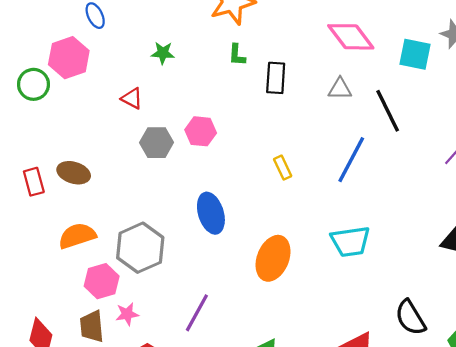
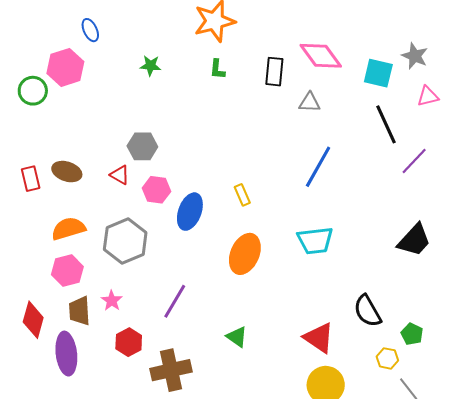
black rectangle: (276, 78) -> (274, 72), moved
red triangle: (132, 98) -> (120, 175), moved
black line: (388, 111) -> (386, 124), moved
pink hexagon: (201, 131) -> (156, 190), moved
yellow rectangle: (283, 168) -> (242, 195), moved
blue ellipse: (211, 213) -> (190, 212), turned 36
pink hexagon: (102, 281) -> (67, 271), moved
pink star: (127, 314) -> (112, 301), turned -30

